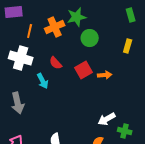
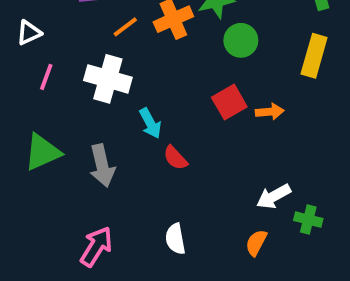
orange line: (30, 31) -> (125, 27), turned 40
yellow rectangle: (128, 46) -> (314, 56), size x1.5
red semicircle: (56, 63) -> (175, 158), moved

